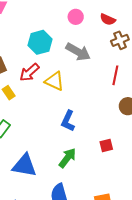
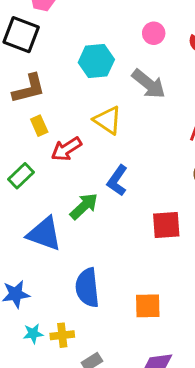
red arrow: (29, 72) -> (66, 149), moved
red square: (106, 145) -> (166, 225), size x1.5
green arrow: (67, 158) -> (84, 206), moved

